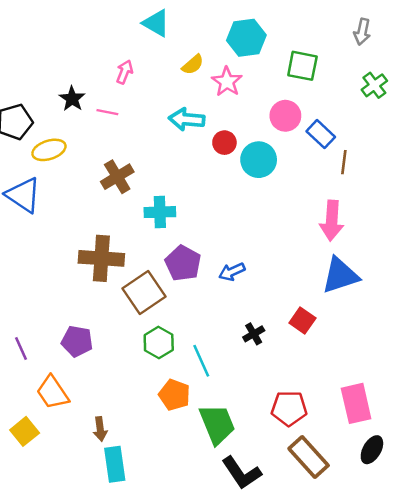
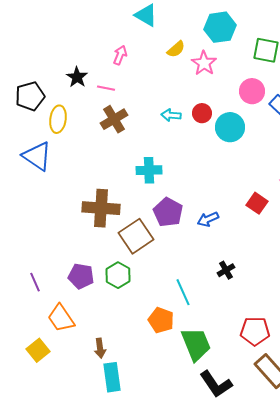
cyan arrow: (187, 119) -> (171, 115), moved, size x0.7
yellow ellipse: (49, 150) -> (58, 119), turned -64
brown cross: (117, 177) -> (114, 119), moved
red square: (302, 321) -> (257, 203), moved
green hexagon: (159, 342) -> (118, 275), moved

